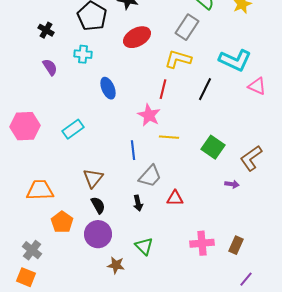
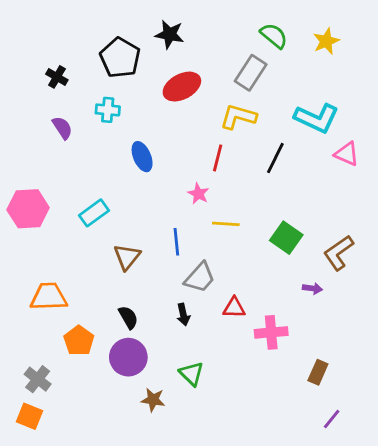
pink star: (149, 115) -> (198, 194), size x0.7
brown triangle: (93, 178) -> (127, 257), moved
pink cross: (202, 243) -> (271, 332), moved

